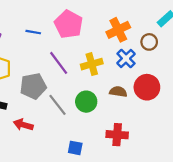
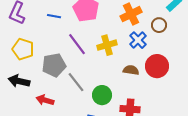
green circle: (86, 102) -> (102, 95), moved

